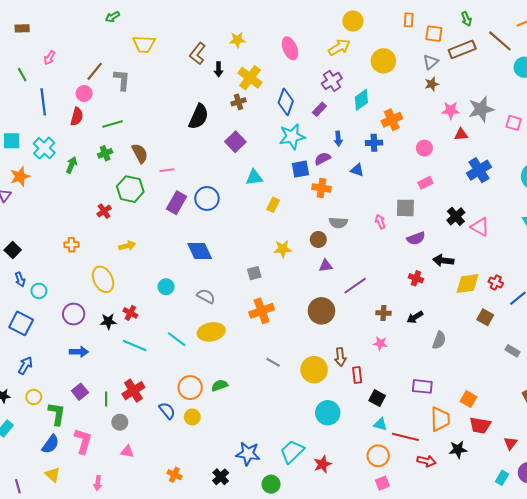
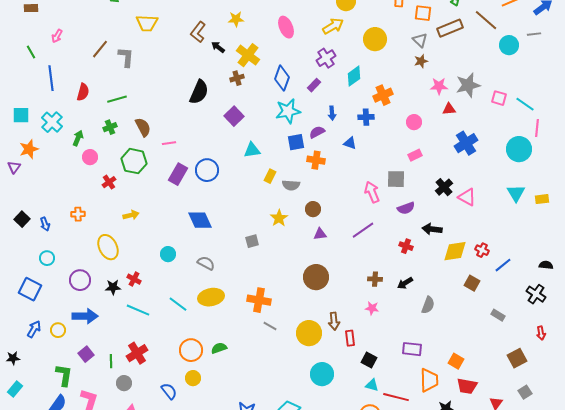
gray triangle: (431, 62) -> (420, 40), turned -35
black arrow: (219, 69) -> (218, 47), turned 128
pink circle: (84, 93) -> (90, 157), moved
pink arrow: (380, 222) -> (372, 192), size x1.5
gray semicircle: (338, 223) -> (291, 185), moved
yellow star: (283, 249) -> (279, 218), turned -30
blue arrow: (20, 279) -> (45, 224), moved
purple line: (355, 286) -> (363, 230), moved
orange cross: (262, 311) -> (259, 300), moved, turned 30
blue arrow: (79, 352) -> (85, 316), size x1.4
yellow circle: (34, 397) -> (58, 330), moved
blue semicircle: (167, 411) -> (169, 391), moved

